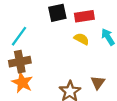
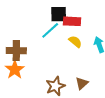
red rectangle: (84, 16) -> (72, 21), moved
cyan line: (19, 36) -> (50, 30), moved

